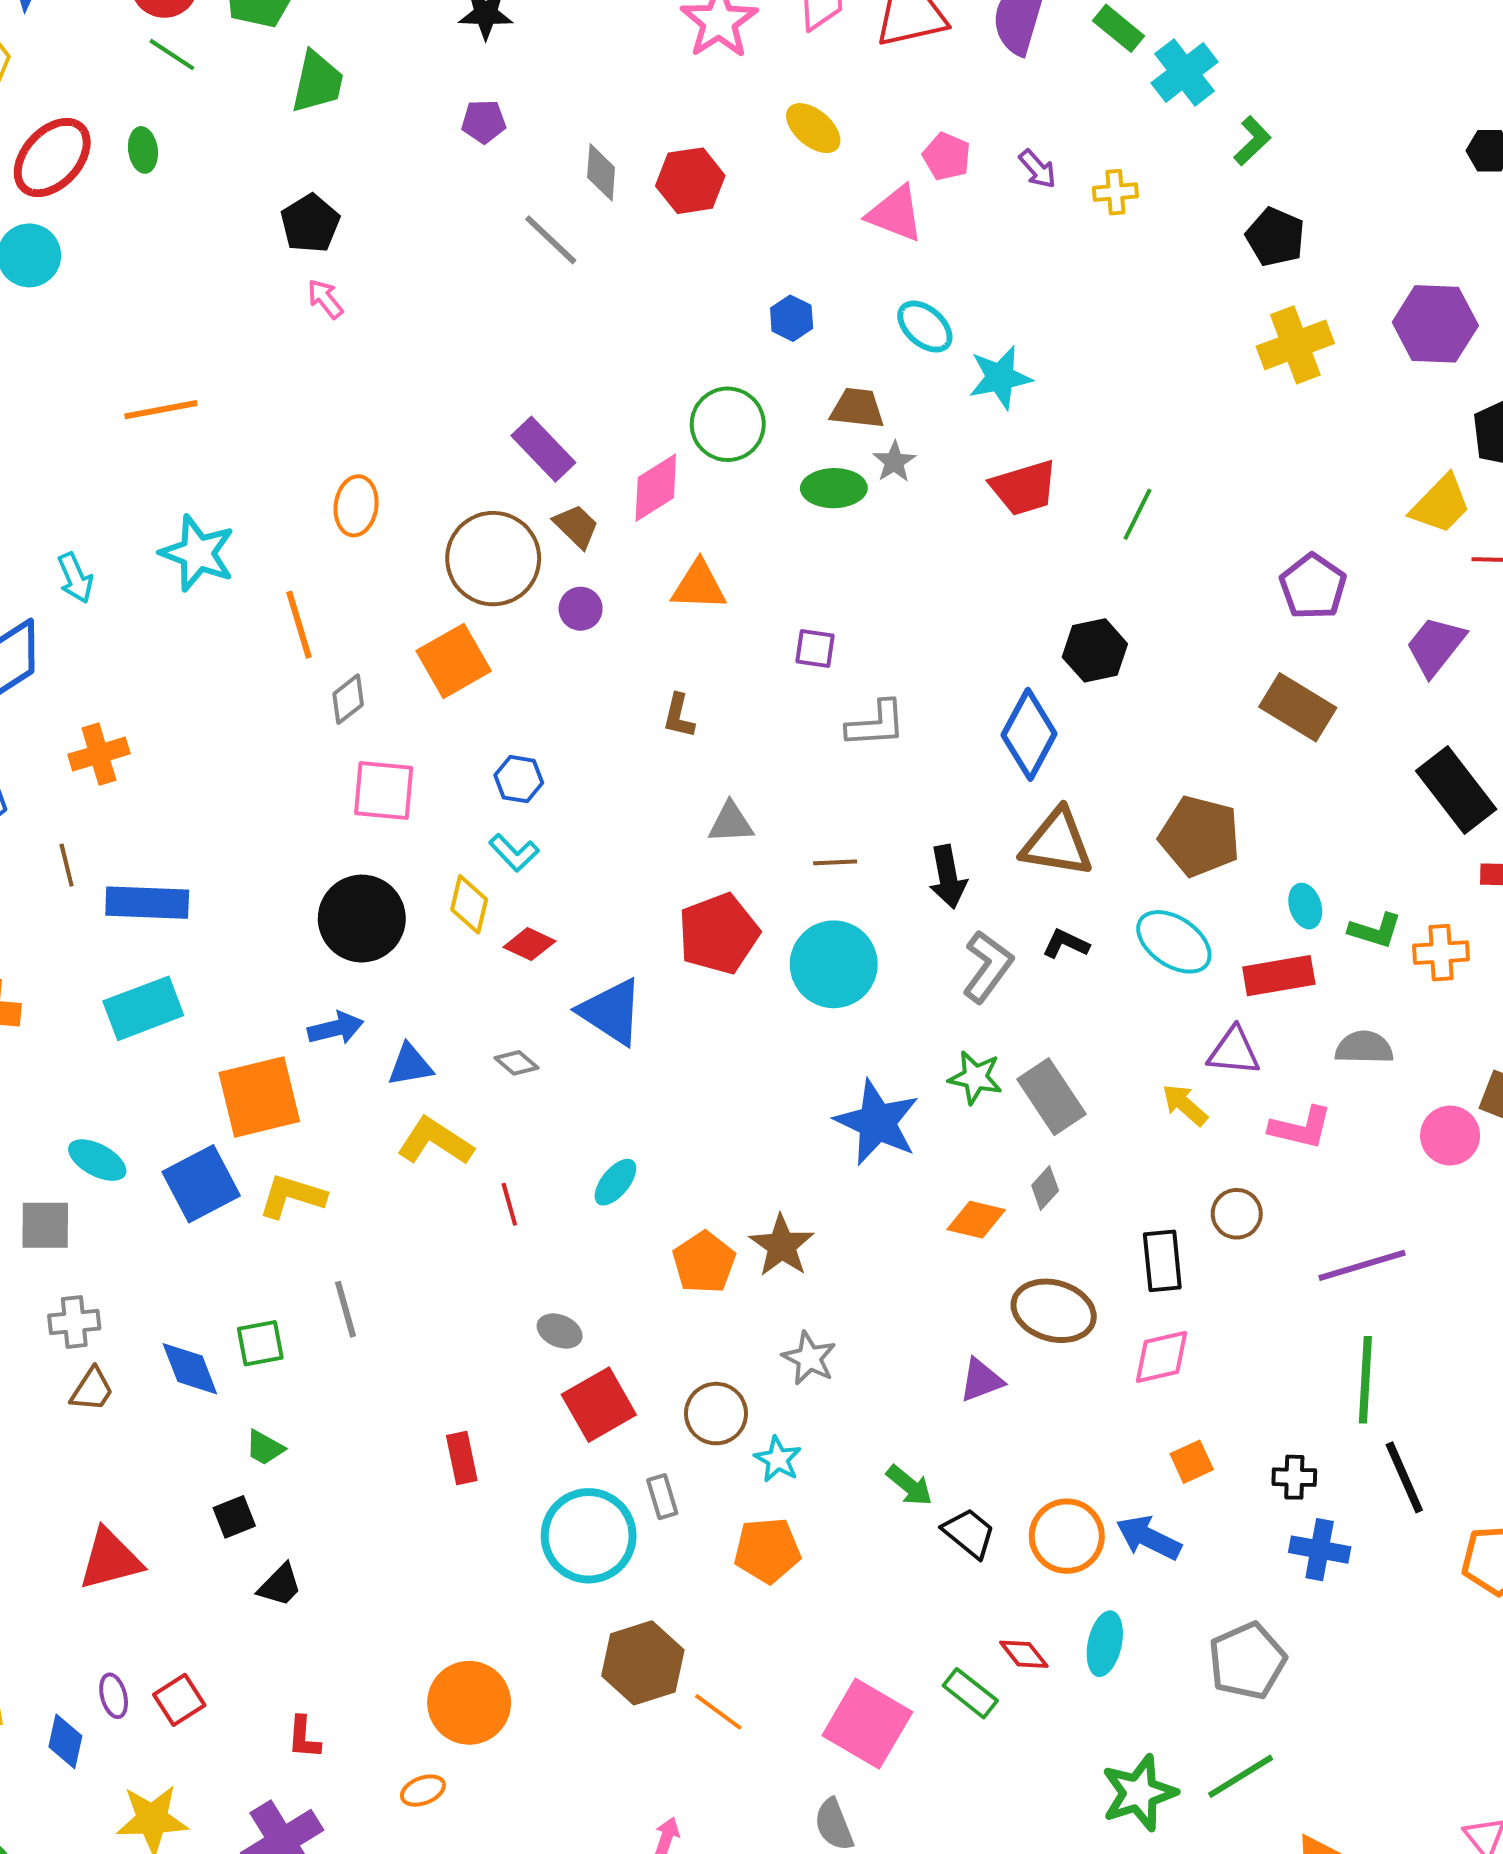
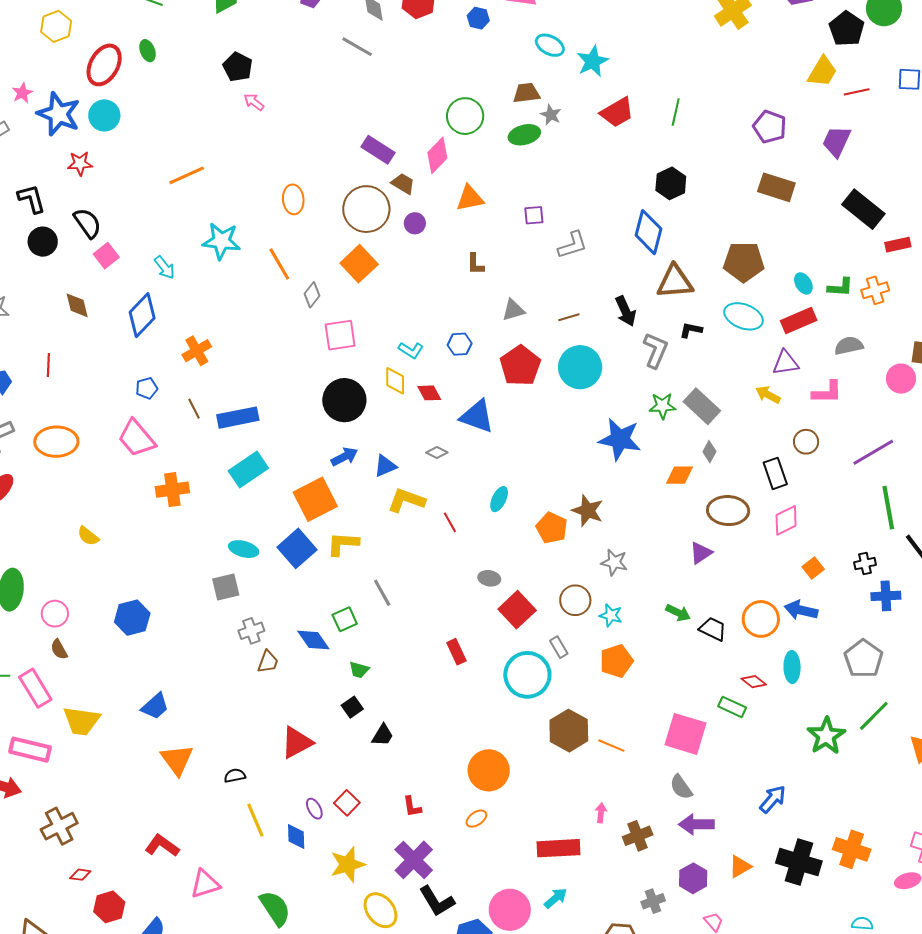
blue hexagon: (792, 318) -> (478, 18), moved
blue hexagon: (519, 779) -> (460, 344), moved
red diamond: (529, 944) -> (429, 393), turned 50

